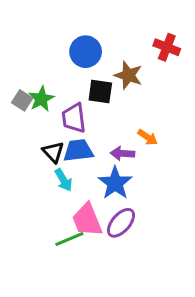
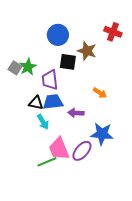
black triangle: (53, 152) -> (36, 103), turned -35
purple arrow: (122, 153) -> (76, 113), moved
blue star: (115, 183) -> (102, 134), moved, turned -30

